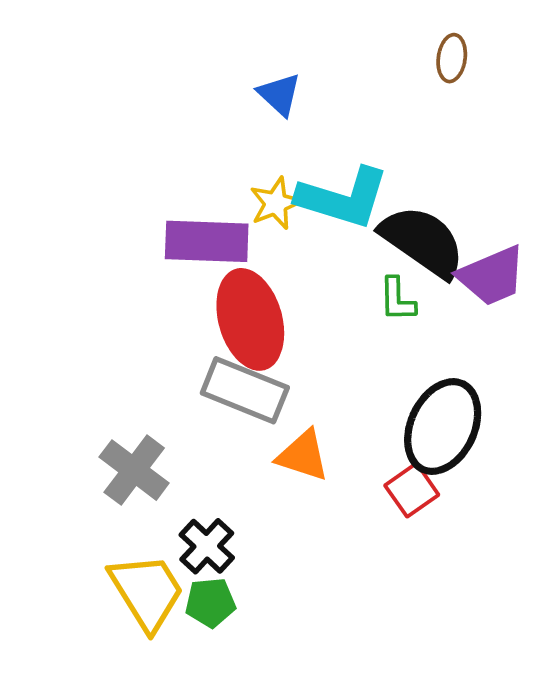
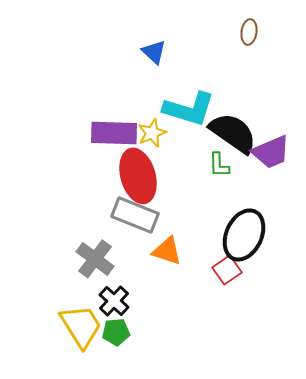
yellow star: (276, 203) -> (152, 133), moved
gray cross: (134, 470) -> (95, 259), moved

